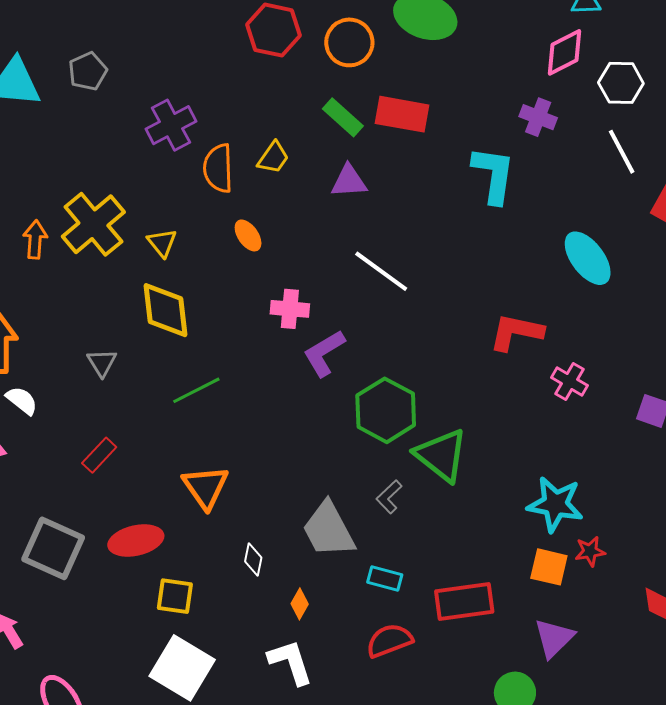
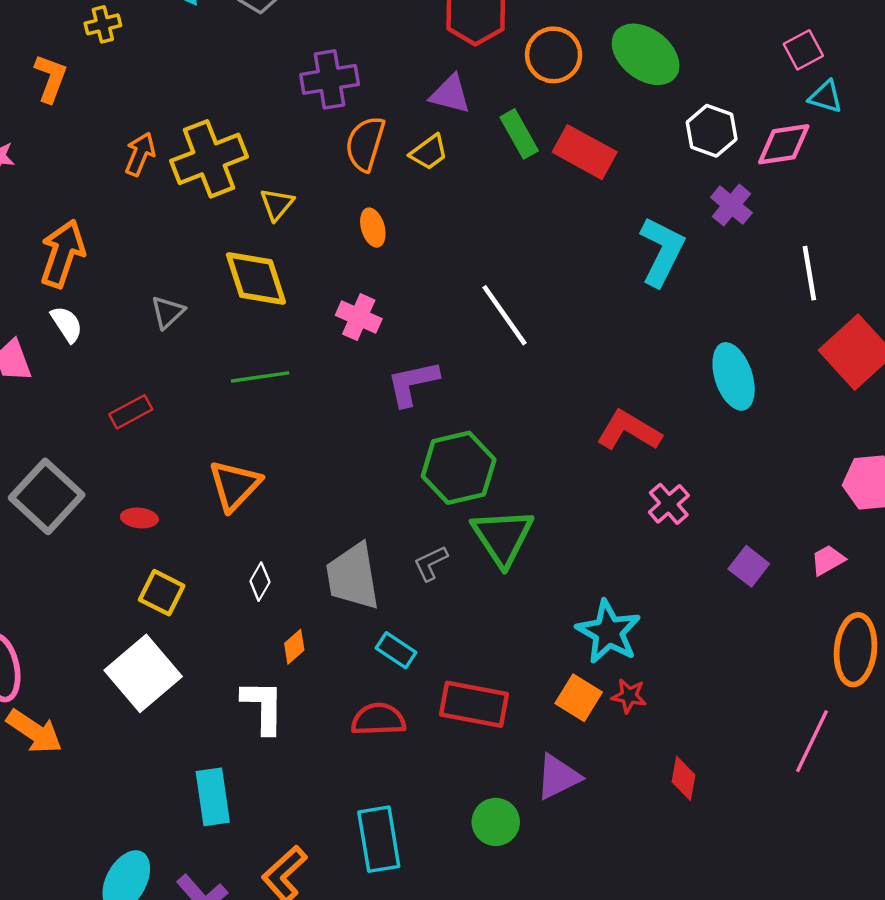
white hexagon: (621, 83) -> (712, 131), moved
purple triangle: (349, 181) -> (450, 94), moved
pink cross: (290, 309) -> (359, 317), moved
yellow diamond: (166, 310) -> (256, 279), turned -30
red ellipse: (136, 540) -> (139, 518), size x0.6

